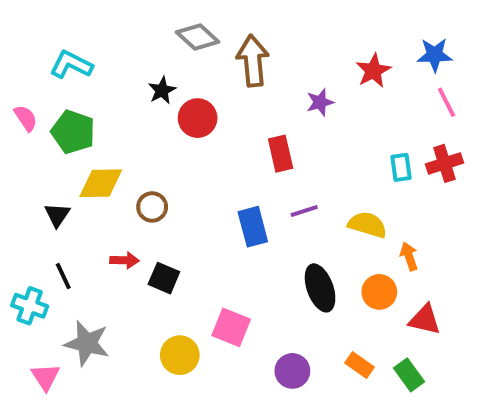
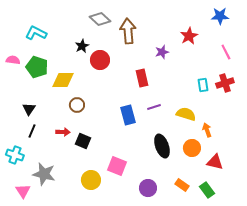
blue star: (435, 55) -> (220, 16), moved
pink semicircle: (26, 118) -> (13, 60), turned -48
yellow diamond: (101, 183) -> (63, 80), moved
black line: (63, 276) -> (32, 131), moved, turned 48

